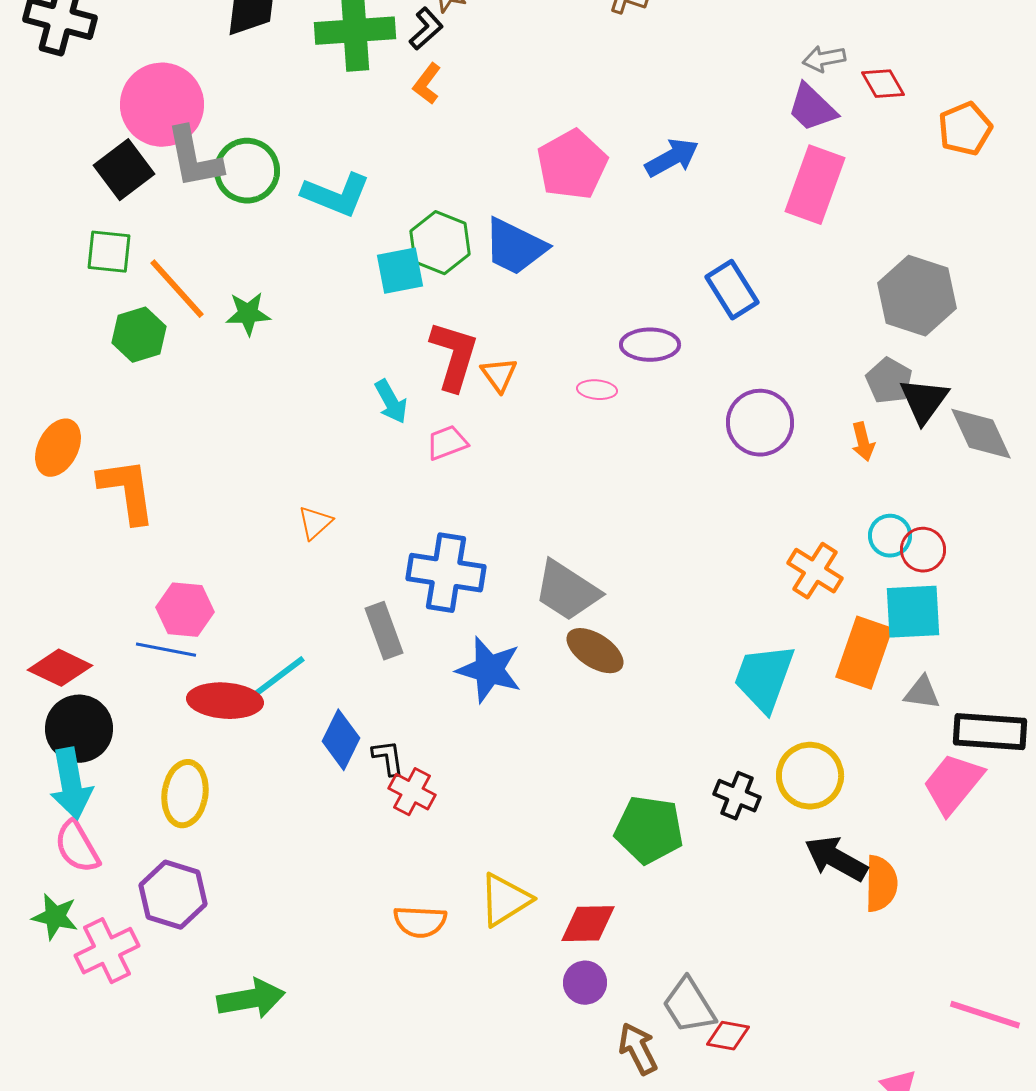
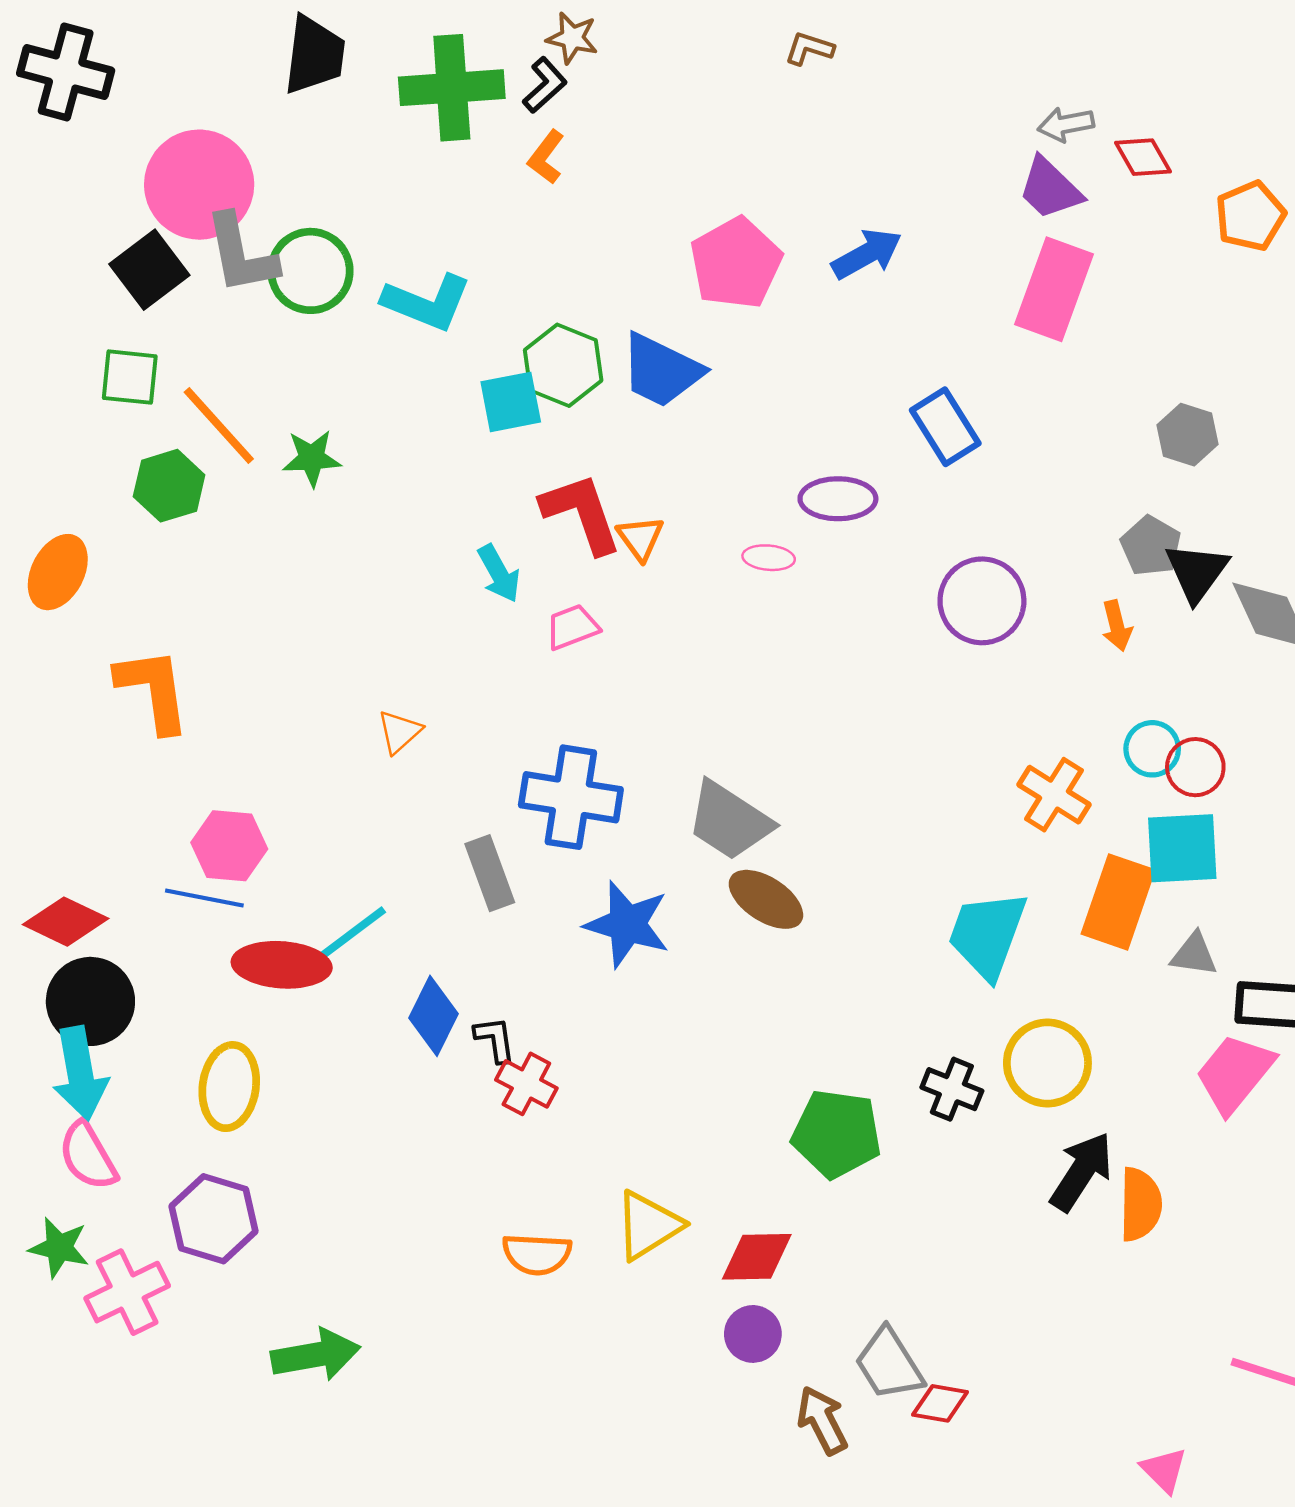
gray hexagon: (917, 296) -> (1188, 435), size x0.6
red L-shape: (454, 356) -> (581, 513), turned -36
orange ellipse: (58, 448) -> (58, 572), moved
black arrow: (836, 859) -> (1081, 1172), turned 94

